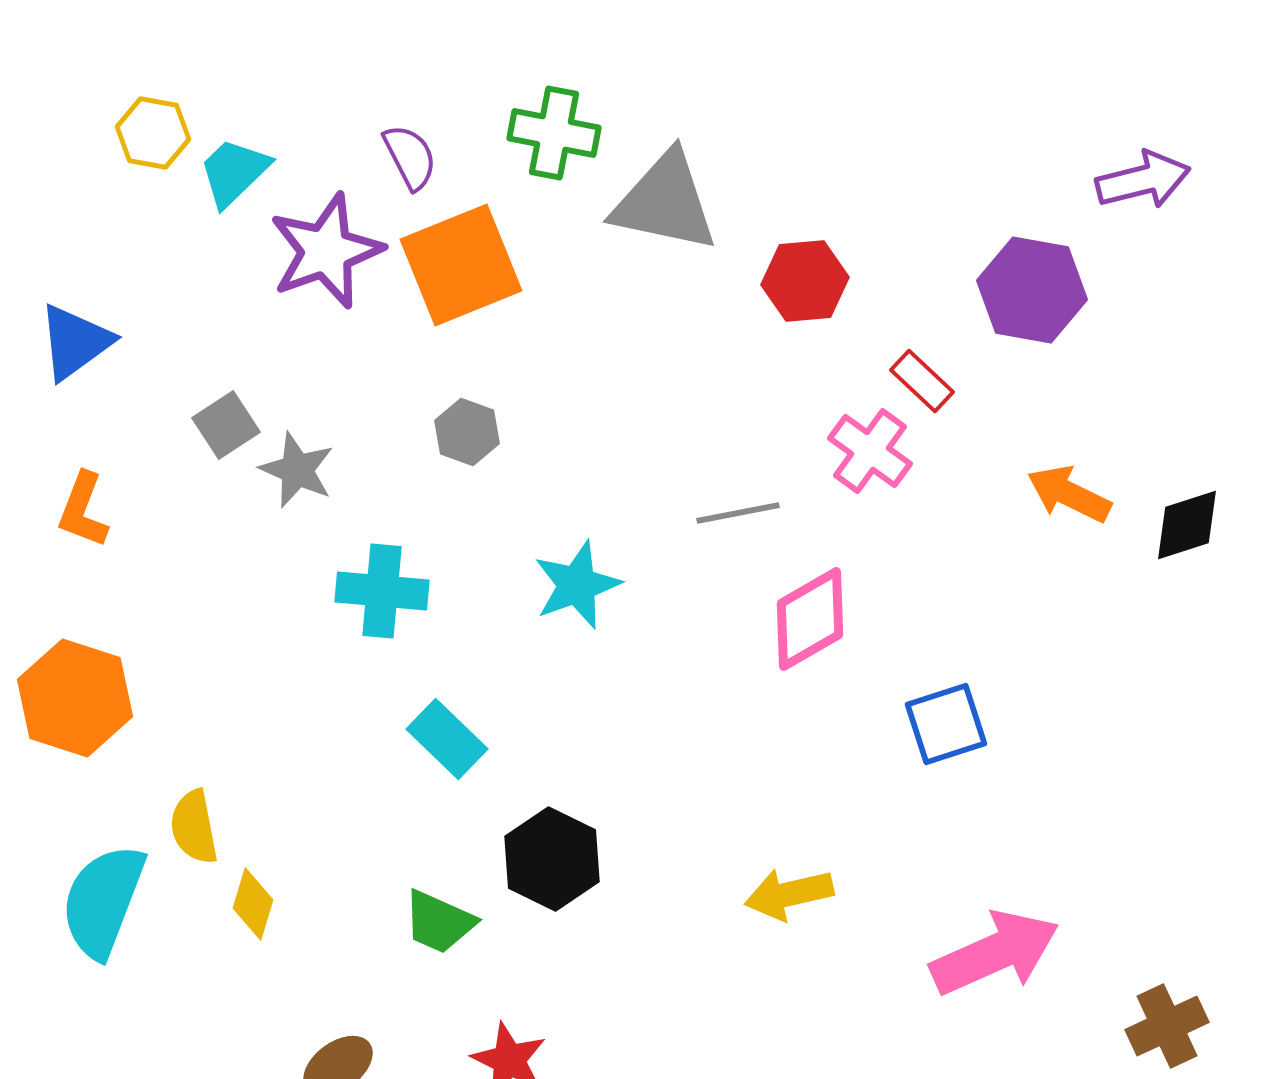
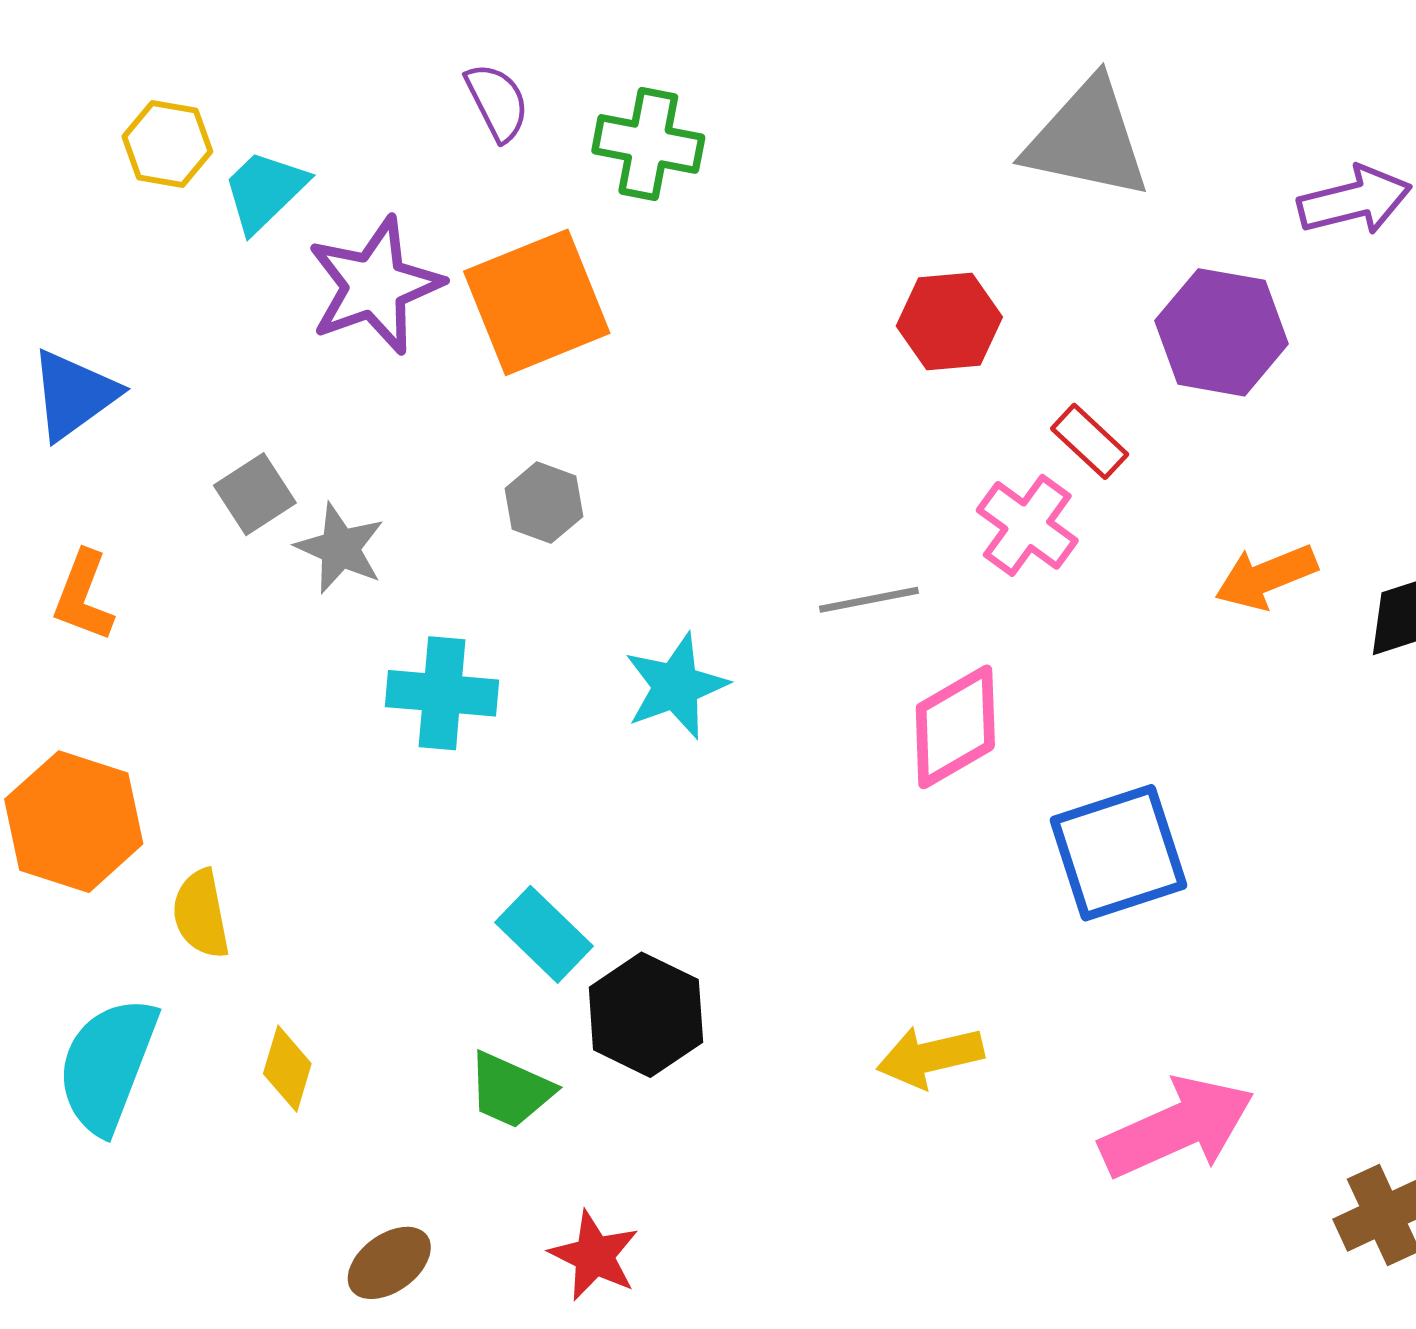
purple semicircle: (410, 157) -> (497, 102), moved
gray triangle: (665, 202) -> (1087, 139), moved
orange arrow: (1069, 494) -> (1266, 577), turned -48
blue square: (946, 724) -> (1118, 853), size x1.4
cyan rectangle: (447, 739) -> (544, 934), moved
yellow semicircle: (194, 827) -> (201, 914), moved

